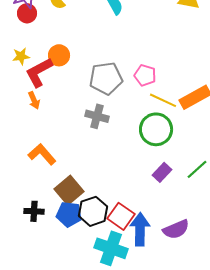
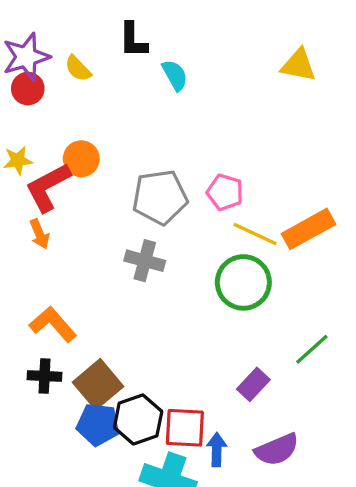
purple rectangle: (162, 172) -> (253, 384), moved
black cross: (34, 211) -> (44, 376), moved
red square: (121, 216) -> (185, 428), turned -32
blue arrow: (140, 229) -> (217, 450), size x0.6

